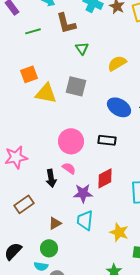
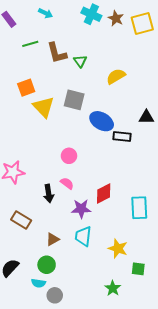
brown L-shape: (66, 23) -> (57, 53), moved
yellow triangle: (46, 93) -> (44, 107), turned 35
blue ellipse: (119, 107) -> (102, 121), moved
black rectangle: (107, 140) -> (122, 136), moved
pink circle: (71, 141) -> (69, 156), size x0.6
brown rectangle: (24, 204) -> (21, 220), turned 66

